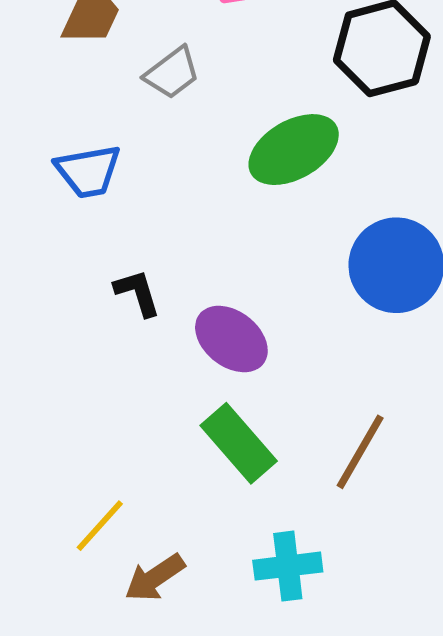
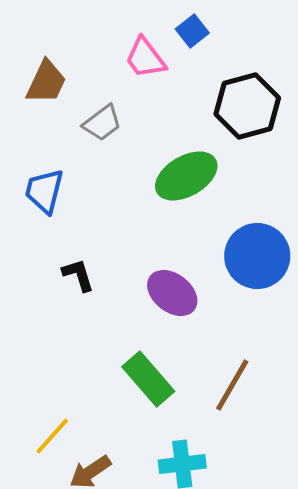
blue trapezoid: (88, 171) -> (44, 191), turned 114
purple ellipse: (231, 339) -> (172, 293), moved

